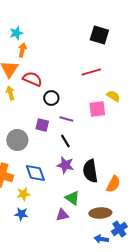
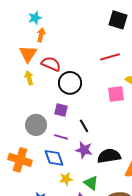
black circle: (51, 98) -> (70, 83), size x1.5
purple line: (66, 119) -> (61, 137), moved
black semicircle: (90, 171) -> (109, 156), turned 90
yellow star: (23, 194) -> (66, 179), moved

